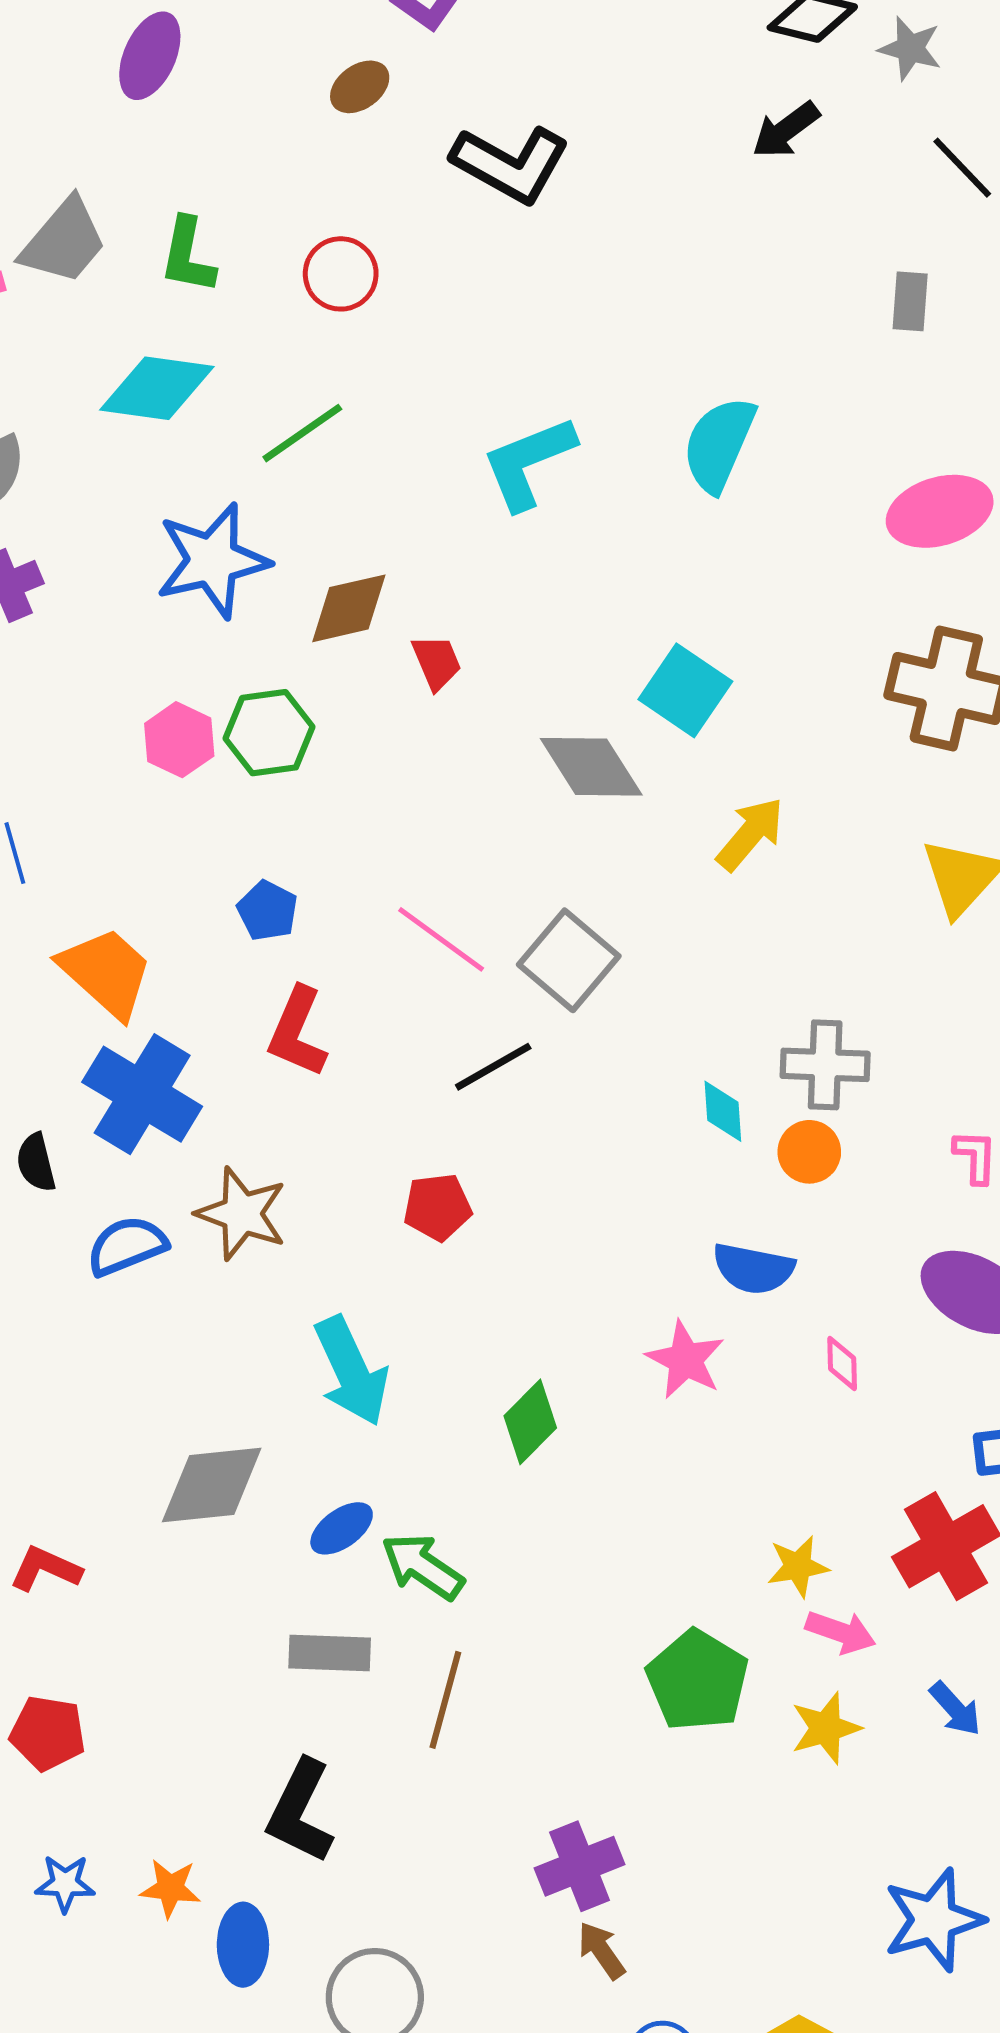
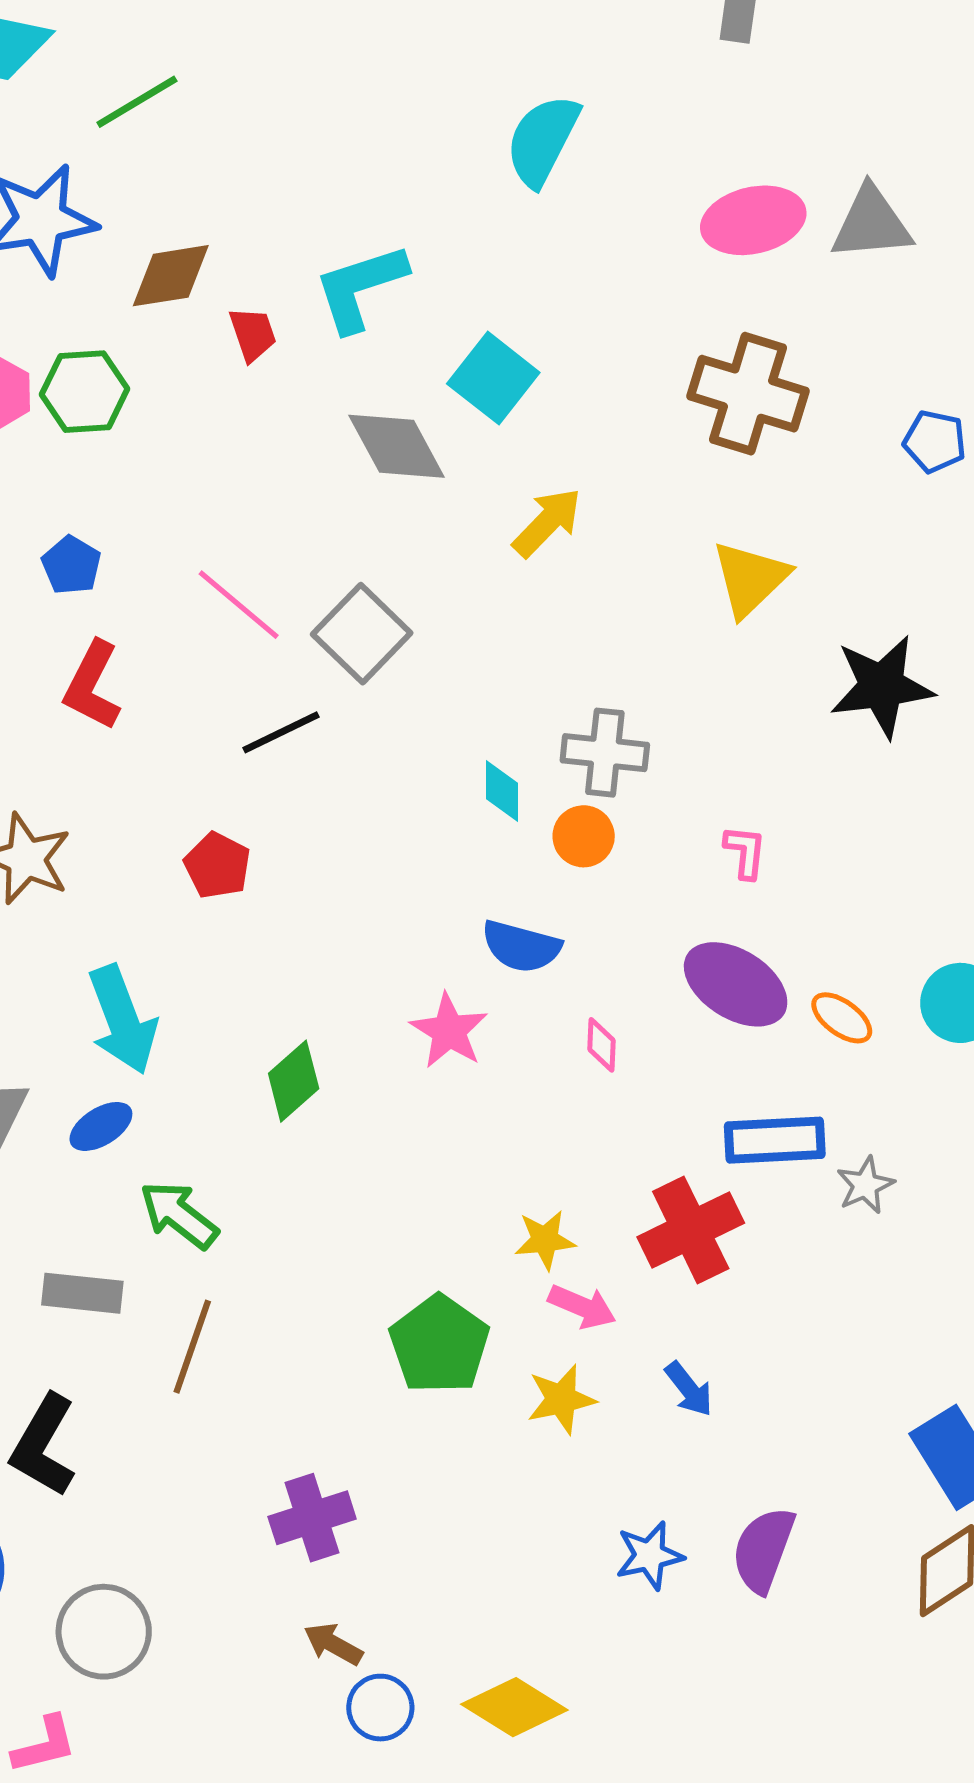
cyan L-shape: (528, 463) -> (360, 287), moved
red pentagon: (437, 1207) -> (217, 865), turned 30
blue ellipse: (342, 1528) -> (101, 1126), moved
blue star: (934, 1920) -> (649, 1556), moved, size x0.7
brown arrow: (601, 1950) -> (333, 1644), moved, turned -30

